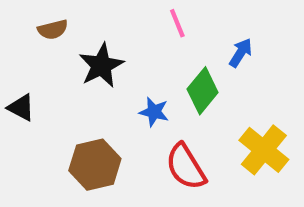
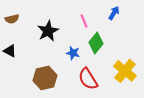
pink line: (177, 23) -> (84, 21), moved
brown semicircle: (53, 30) -> (12, 19), moved
blue arrow: (241, 53) -> (114, 13), moved

